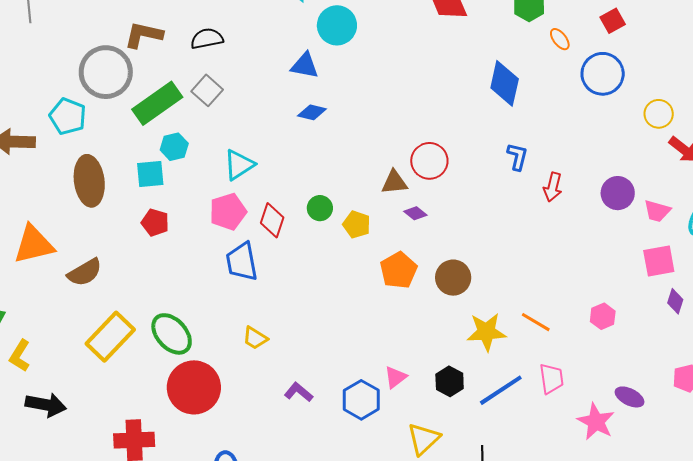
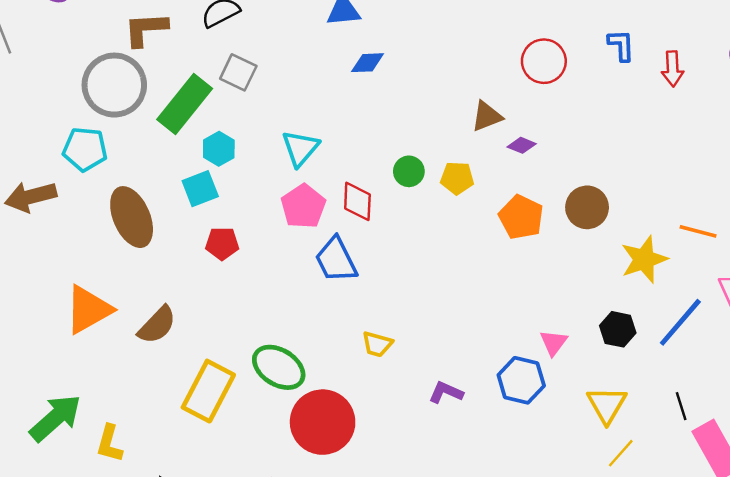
red circle: (429, 161) -> (544, 61), moved

